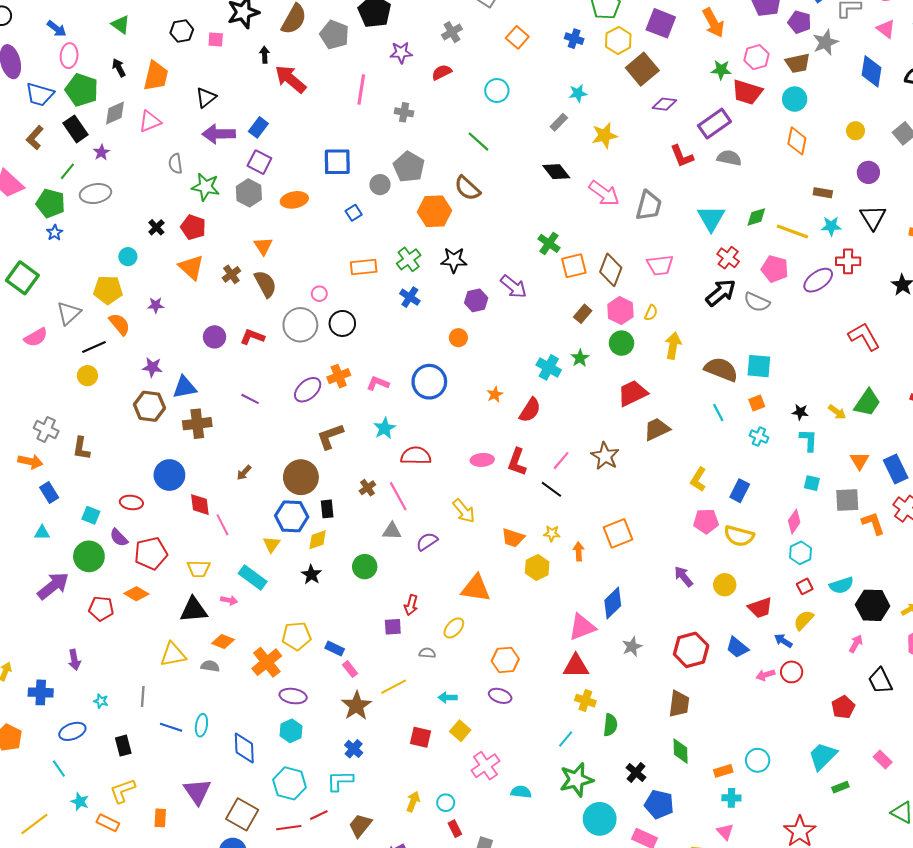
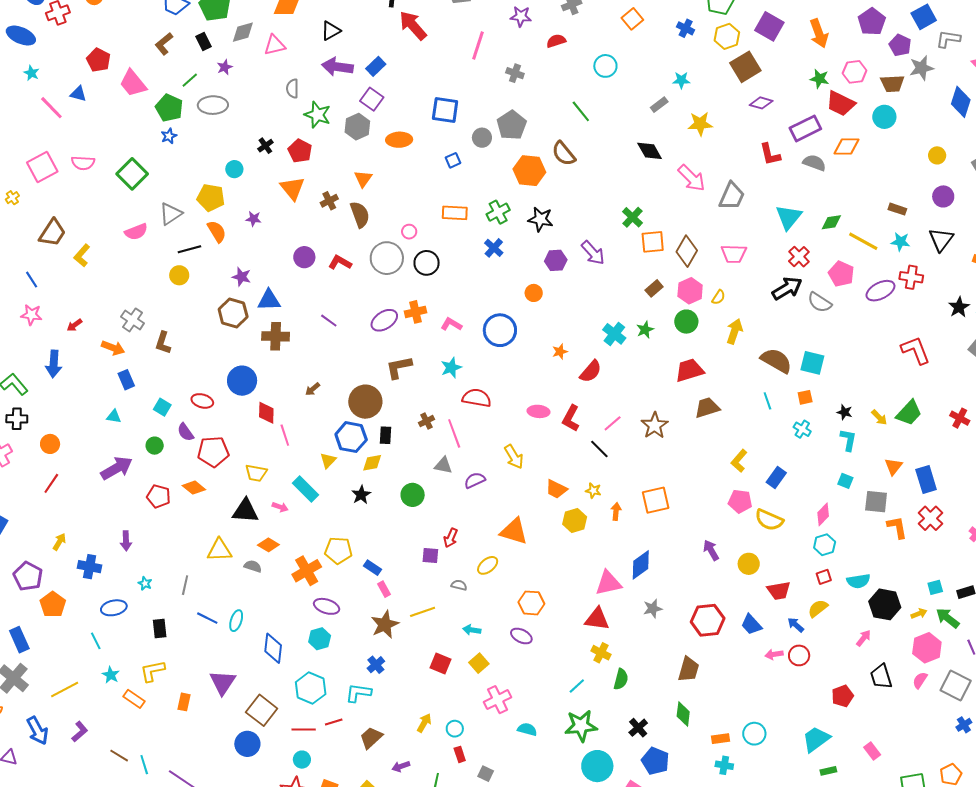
black rectangle: (76, 129) -> (203, 41), size x0.7
orange diamond: (797, 141) -> (847, 147), moved, turned 72
green circle: (89, 556) -> (155, 446), size x0.6

